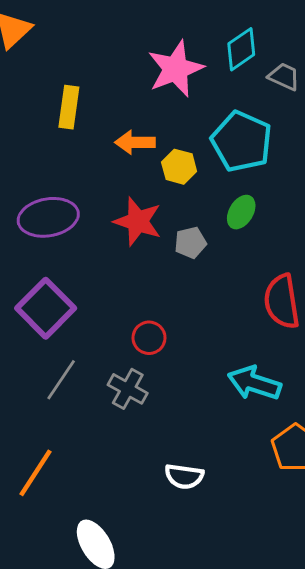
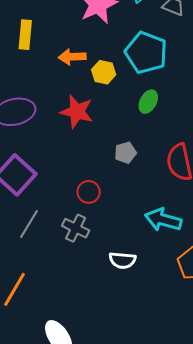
gray pentagon: (190, 243) -> (125, 153), moved
white semicircle: (184, 476) -> (122, 260), moved

